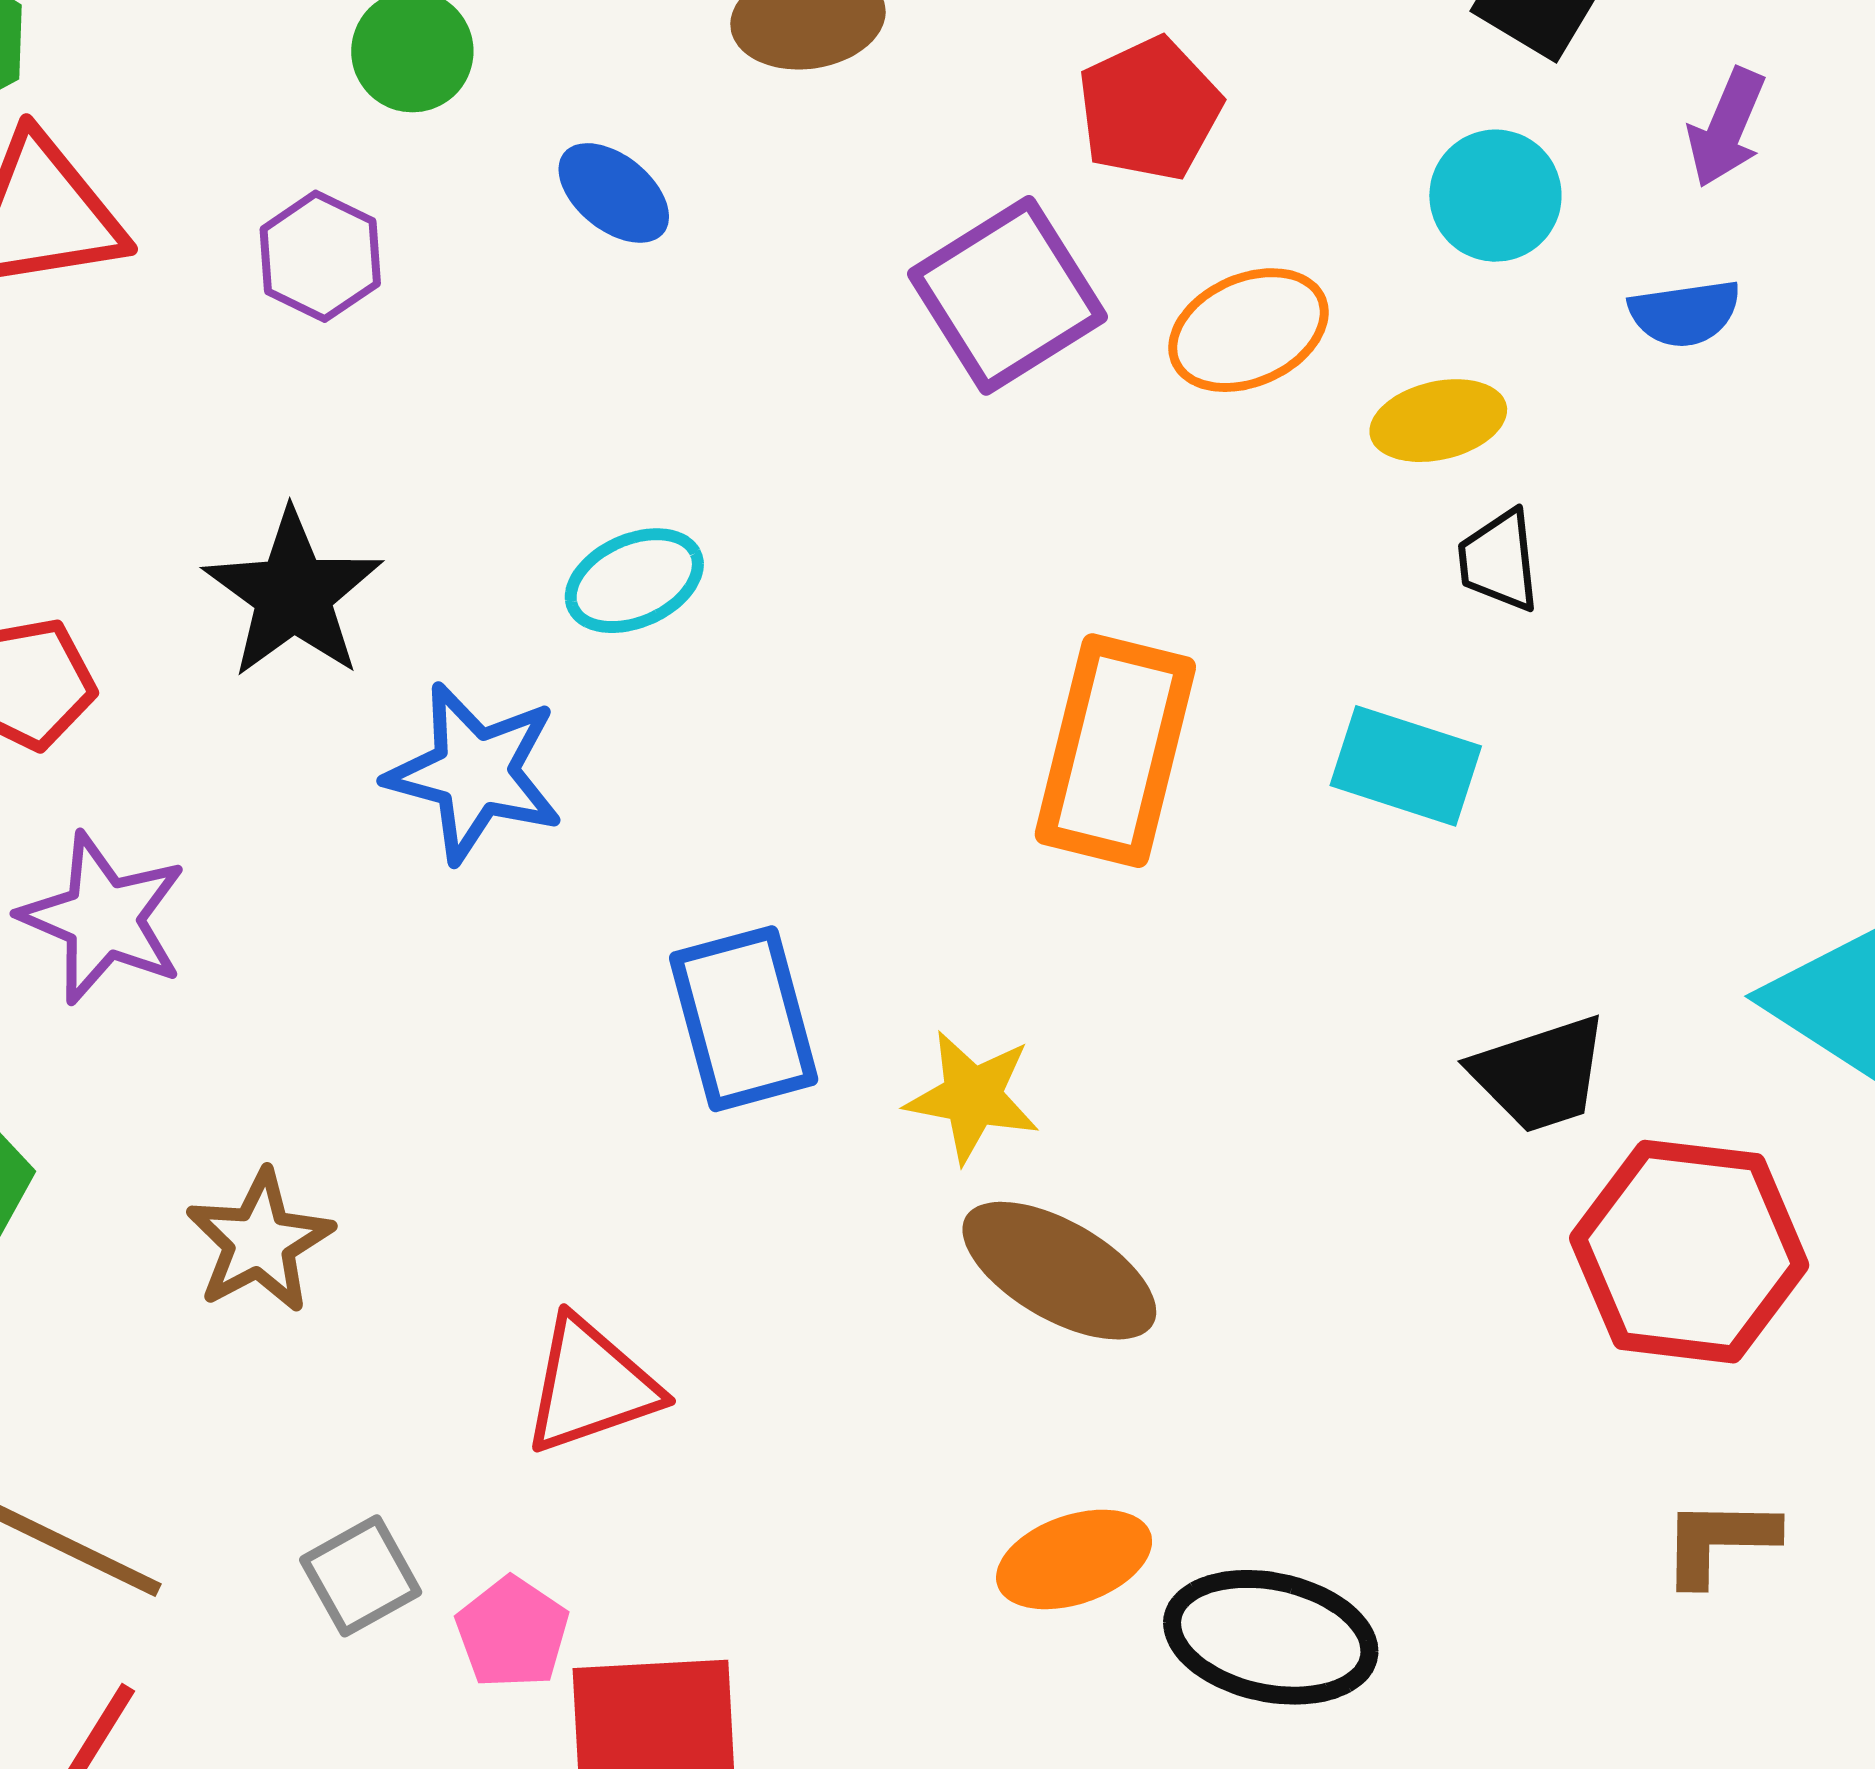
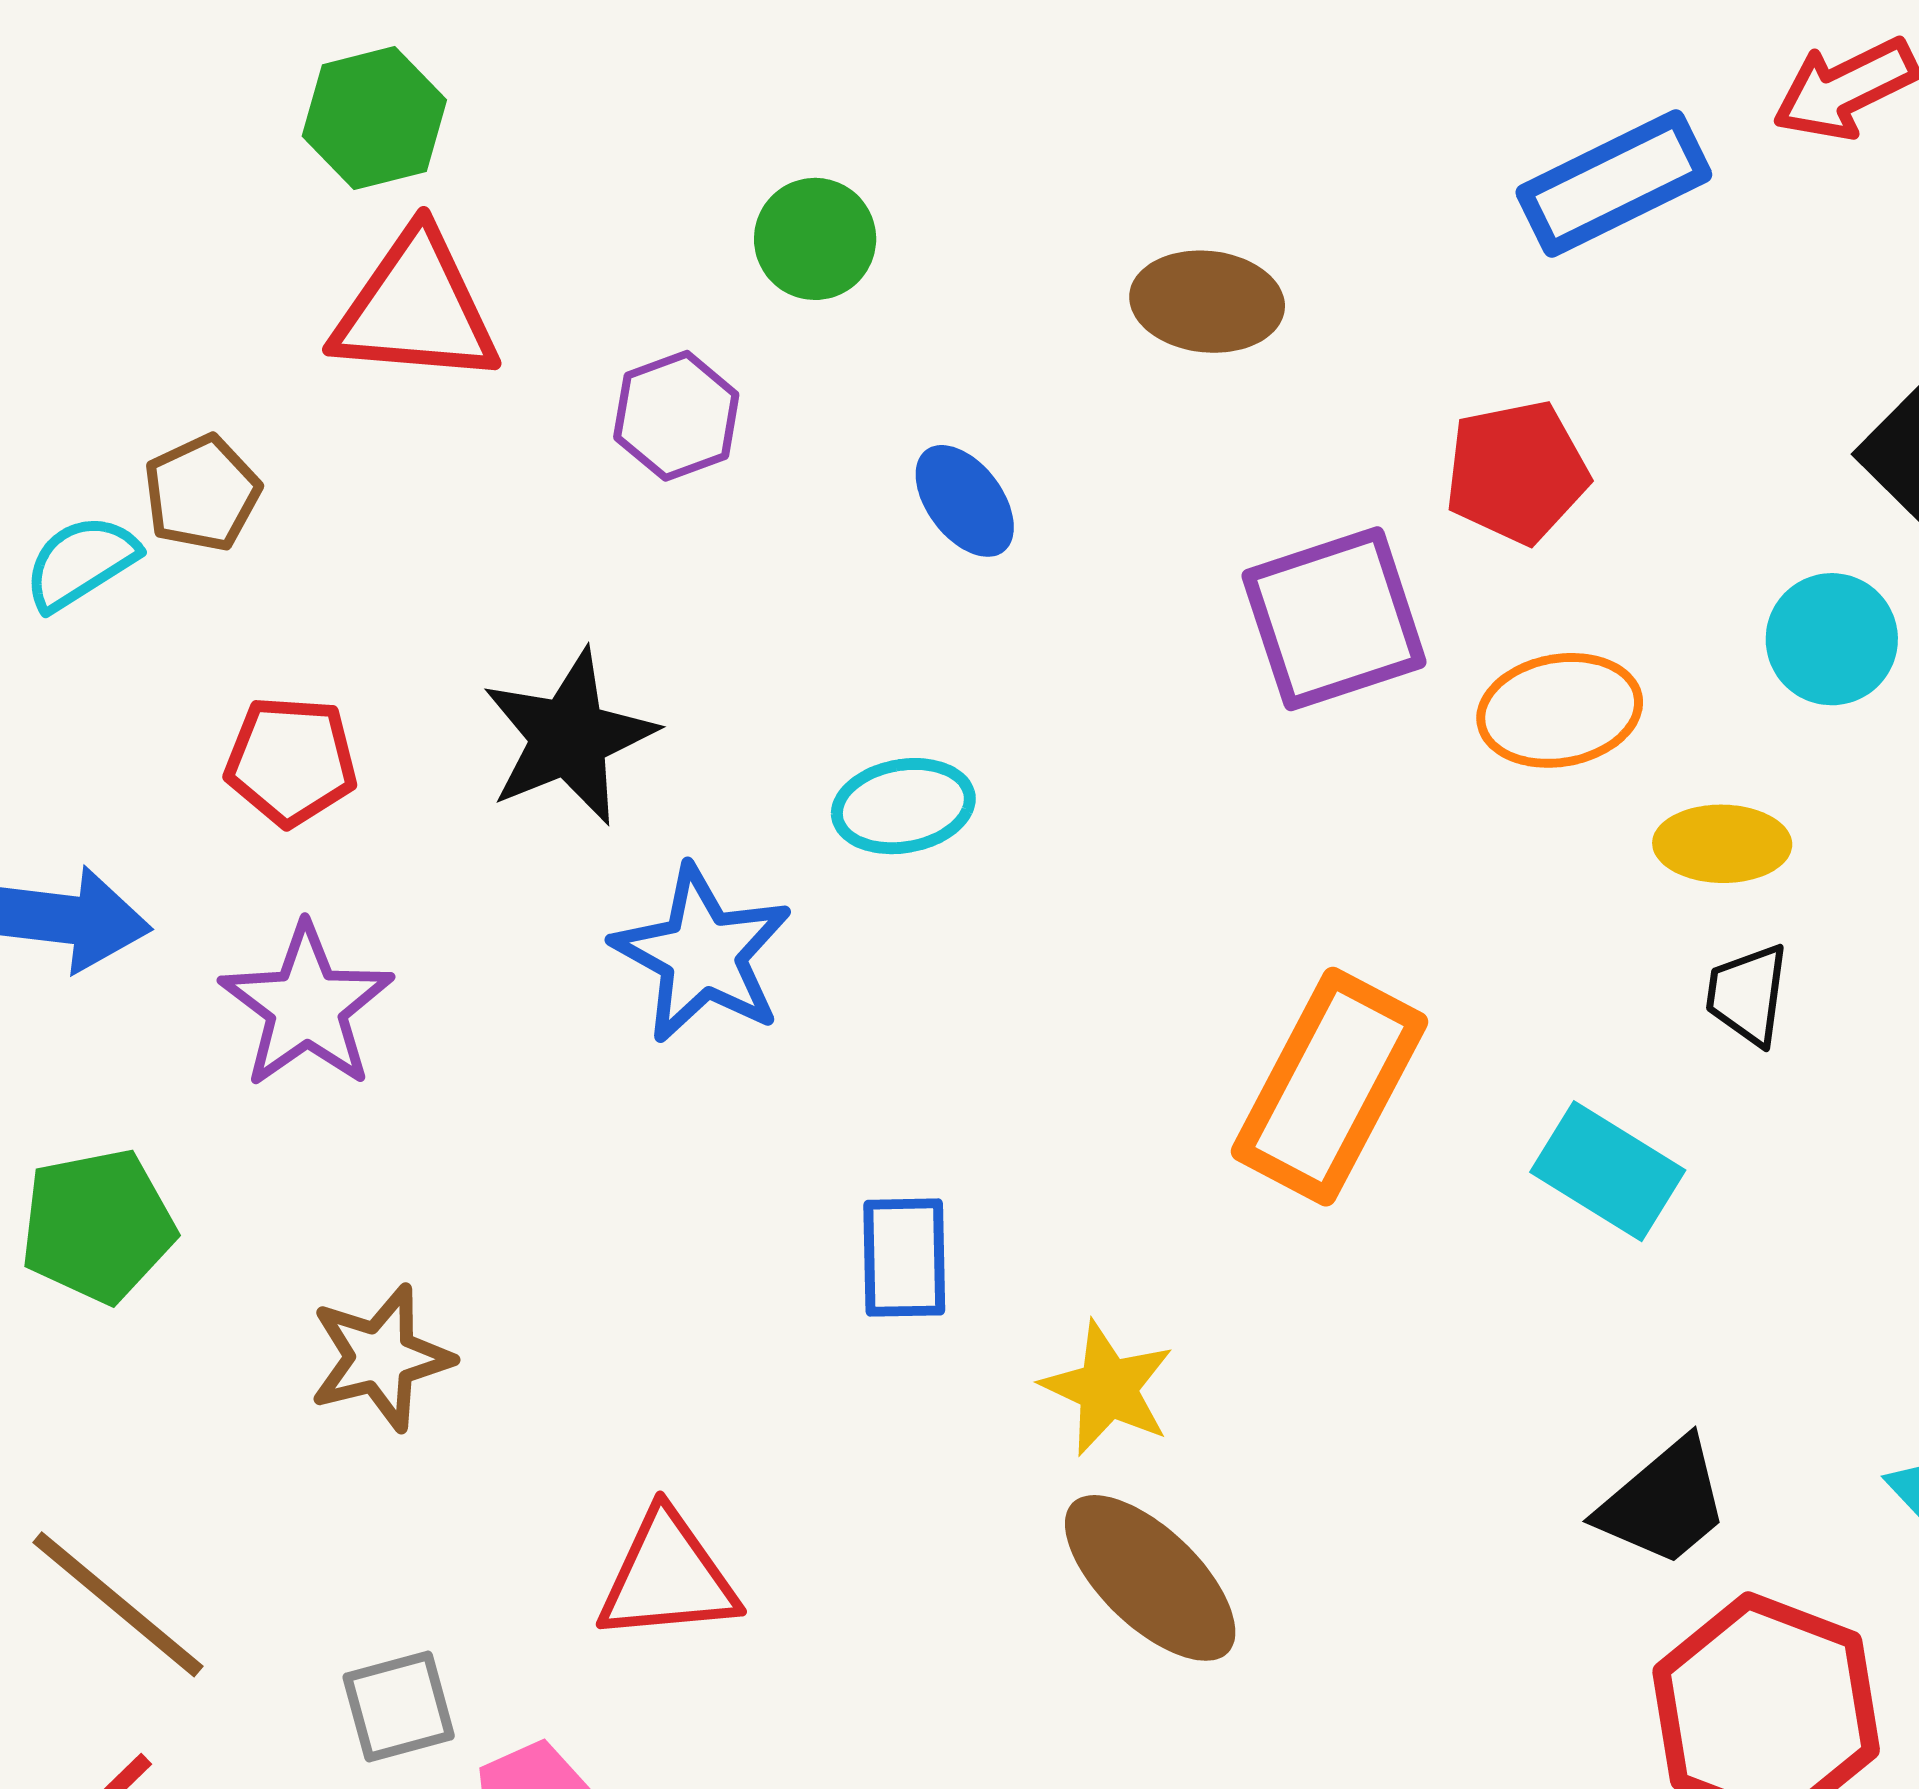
blue ellipse: (614, 193) -> (965, 501), moved
blue rectangle: (744, 1019) -> (904, 1258), size x0.7
black trapezoid: (1540, 1074) -> (1664, 1503), turned -36

